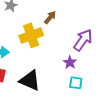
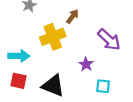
purple arrow: (83, 40) -> (109, 40), turned 100
purple star: (70, 62) -> (86, 64), moved

